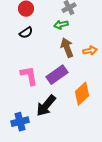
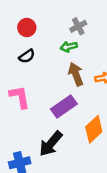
pink L-shape: (29, 76) -> (20, 97), moved

